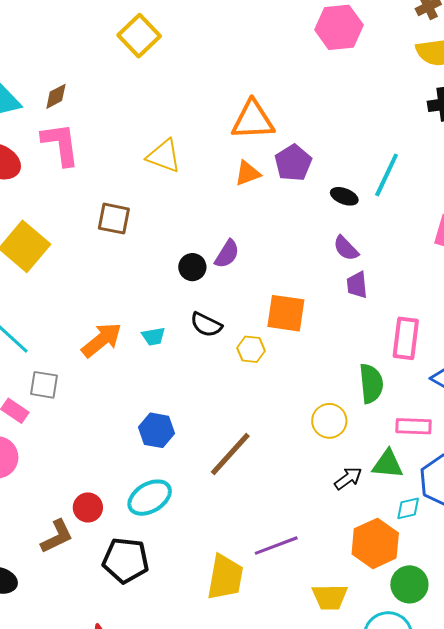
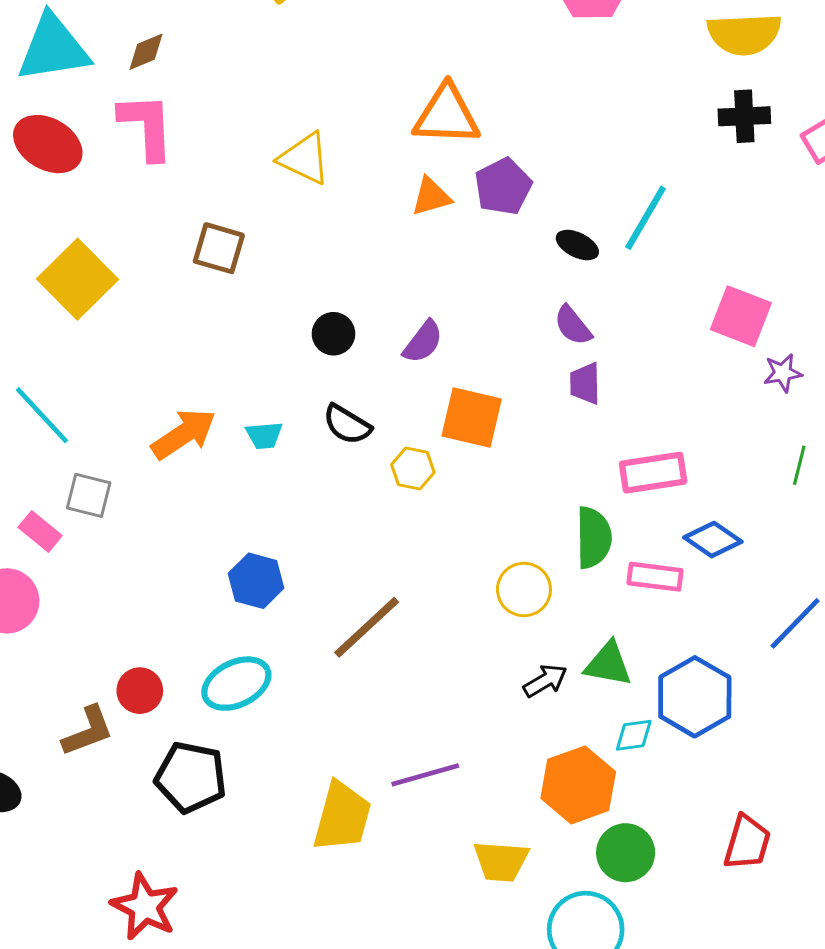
purple semicircle: (227, 254) -> (423, 342), moved
pink rectangle: (406, 338) -> (653, 473), turned 69
pink rectangle: (414, 426) -> (655, 577), moved

